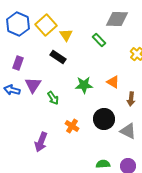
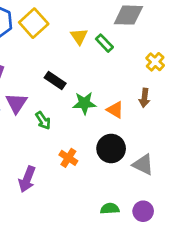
yellow triangle: (66, 35) -> (79, 36), moved
black rectangle: (58, 57) -> (55, 80), moved
orange triangle: (113, 82) -> (115, 110), moved
brown arrow: (131, 99) -> (144, 98), moved

